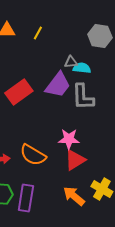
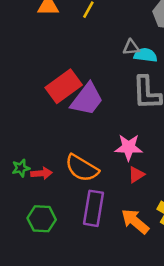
purple trapezoid: (58, 85) -> (87, 99), moved
red triangle: (75, 160) -> (136, 175), size x0.6
purple rectangle: (26, 198) -> (94, 208), moved

